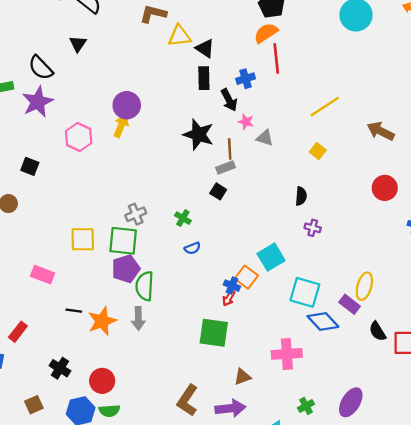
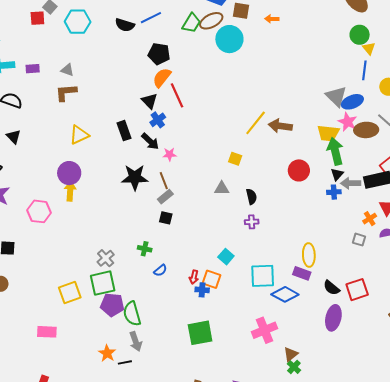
yellow triangle: (179, 36) -> (79, 135), moved
black triangle: (205, 48) -> (150, 101), moved, turned 30
yellow line: (325, 107) -> (256, 123), moved
gray triangle: (265, 138) -> (222, 188), moved
black semicircle: (301, 196) -> (251, 197), moved
cyan square: (271, 257) -> (226, 257), size x0.7
purple pentagon: (126, 269) -> (112, 305), turned -30
red arrow: (229, 298) -> (194, 277), moved
black line: (74, 311) -> (125, 362), moved
orange star: (102, 321) -> (107, 353), size x0.7
brown triangle: (243, 377) -> (291, 354), moved
purple ellipse: (351, 402) -> (333, 318), moved

